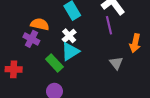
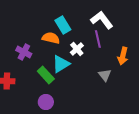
orange semicircle: (40, 24) -> (51, 38), moved
white cross: (69, 36) -> (77, 49), moved

